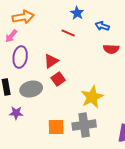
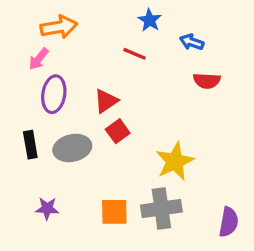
purple star: (16, 113) -> (47, 209), moved

